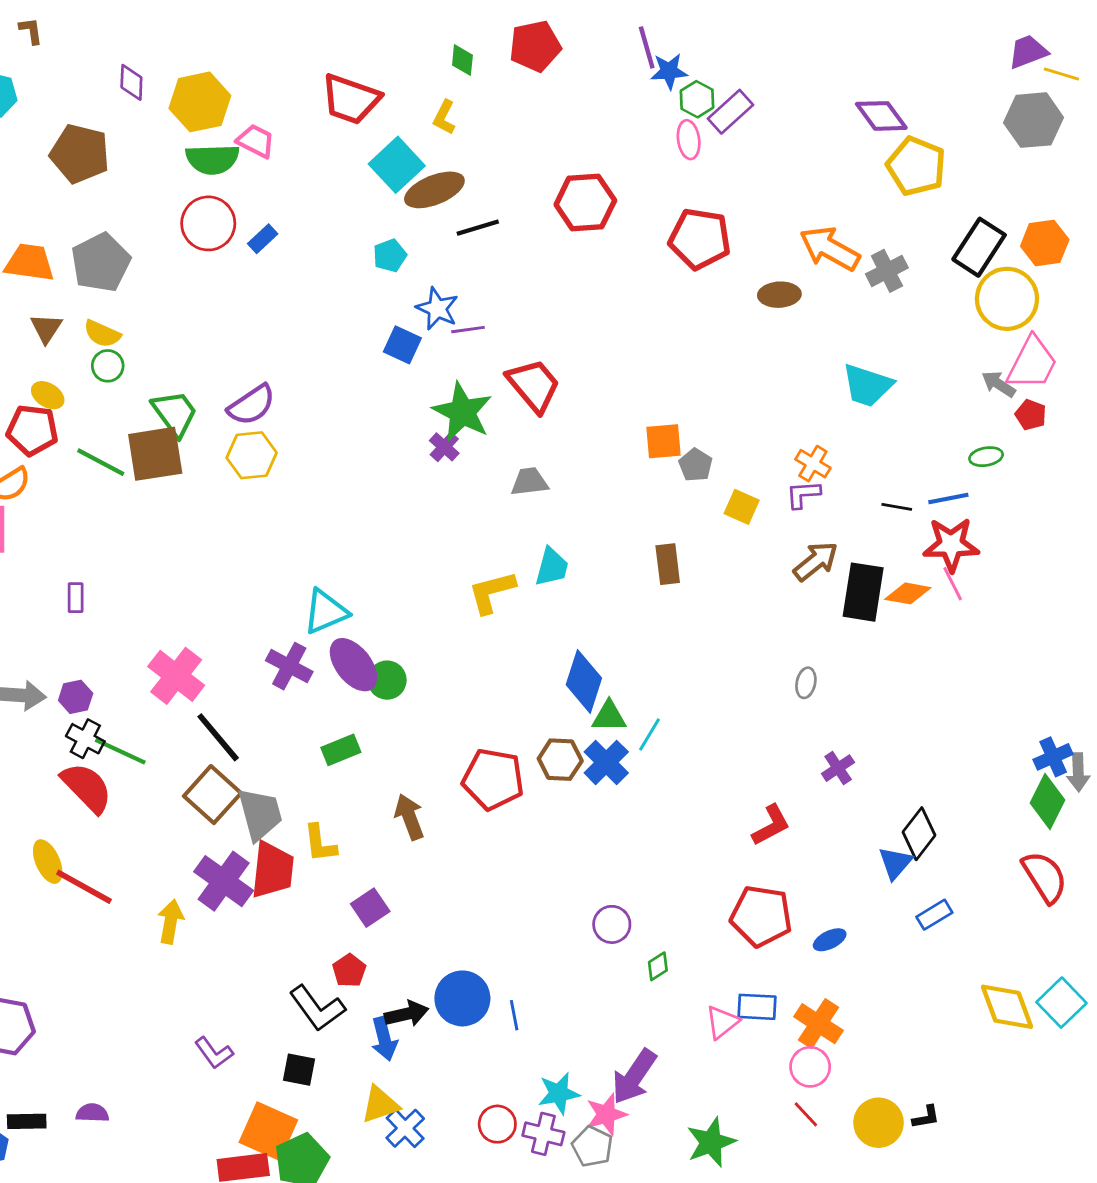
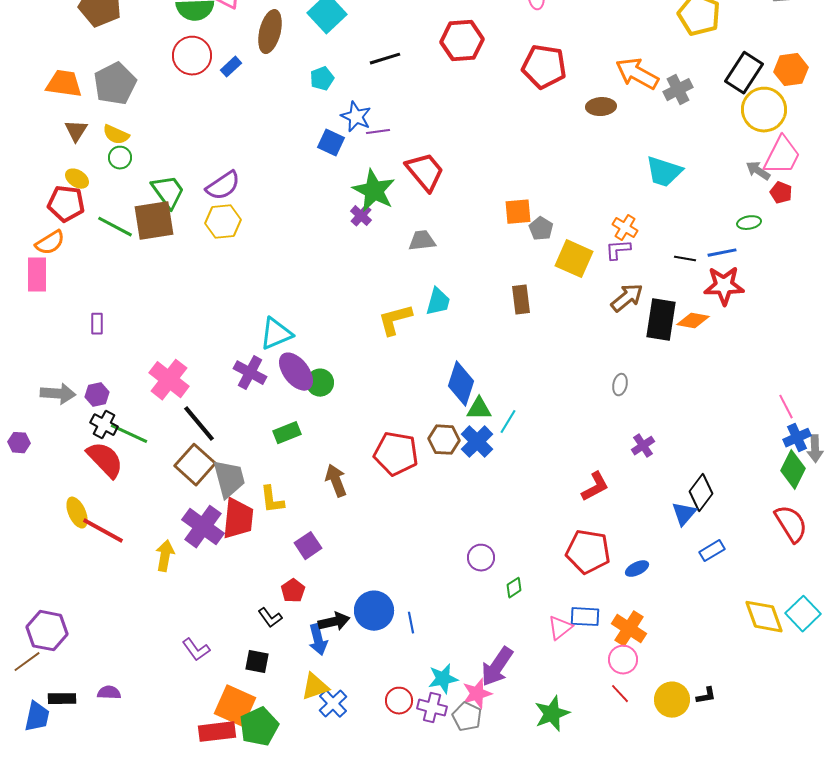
brown ellipse: (434, 190) -> (270, 32), moved, turned -54
yellow square: (742, 507) -> (574, 259), size x1.5
pink line: (953, 584) -> (786, 407), moved
black L-shape: (317, 1008) -> (270, 618), size x0.6

